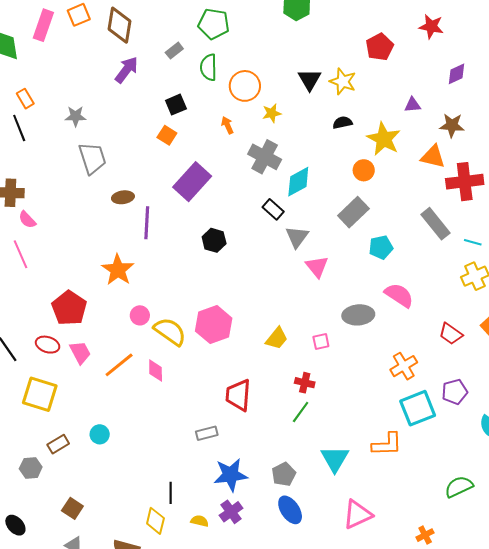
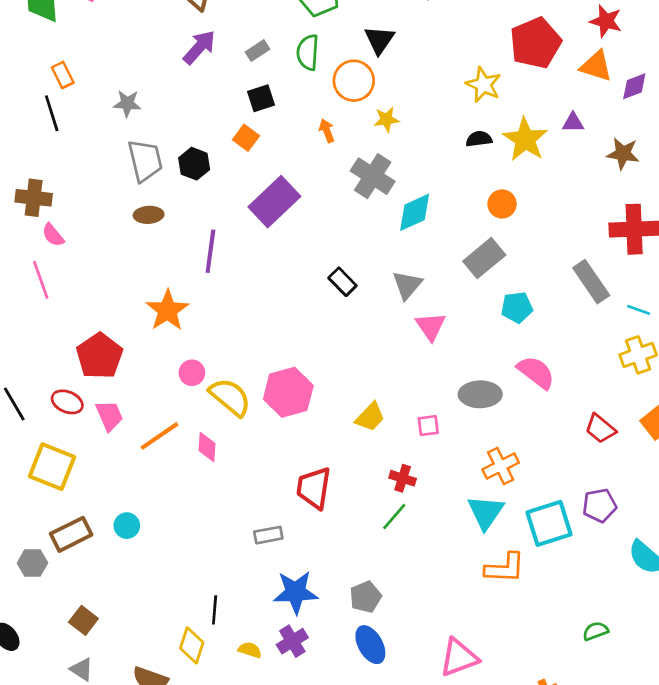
red pentagon: (380, 47) -> (535, 43), size x1.4
gray rectangle: (174, 51) -> (257, 51), moved
black triangle: (310, 80) -> (379, 40), moved
yellow star: (384, 139) -> (525, 139), moved
orange triangle: (433, 157) -> (596, 66), moved
brown ellipse: (123, 197) -> (149, 215), moved
black rectangle: (273, 209) -> (342, 282), moved
black hexagon: (214, 240) -> (194, 164), moved
orange cross: (404, 366) -> (501, 466), moved
brown rectangle: (58, 444) -> (71, 534), size x1.4
cyan triangle: (335, 459) -> (486, 512), moved
green semicircle: (459, 487) -> (595, 631), size x0.7

